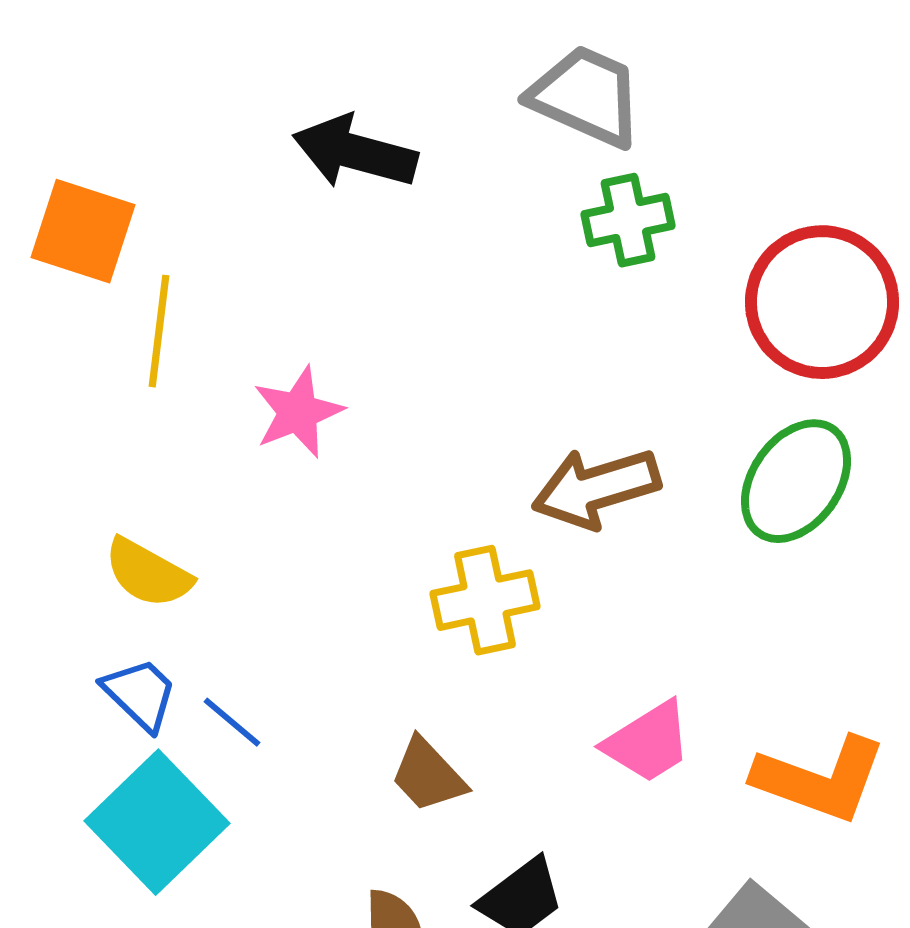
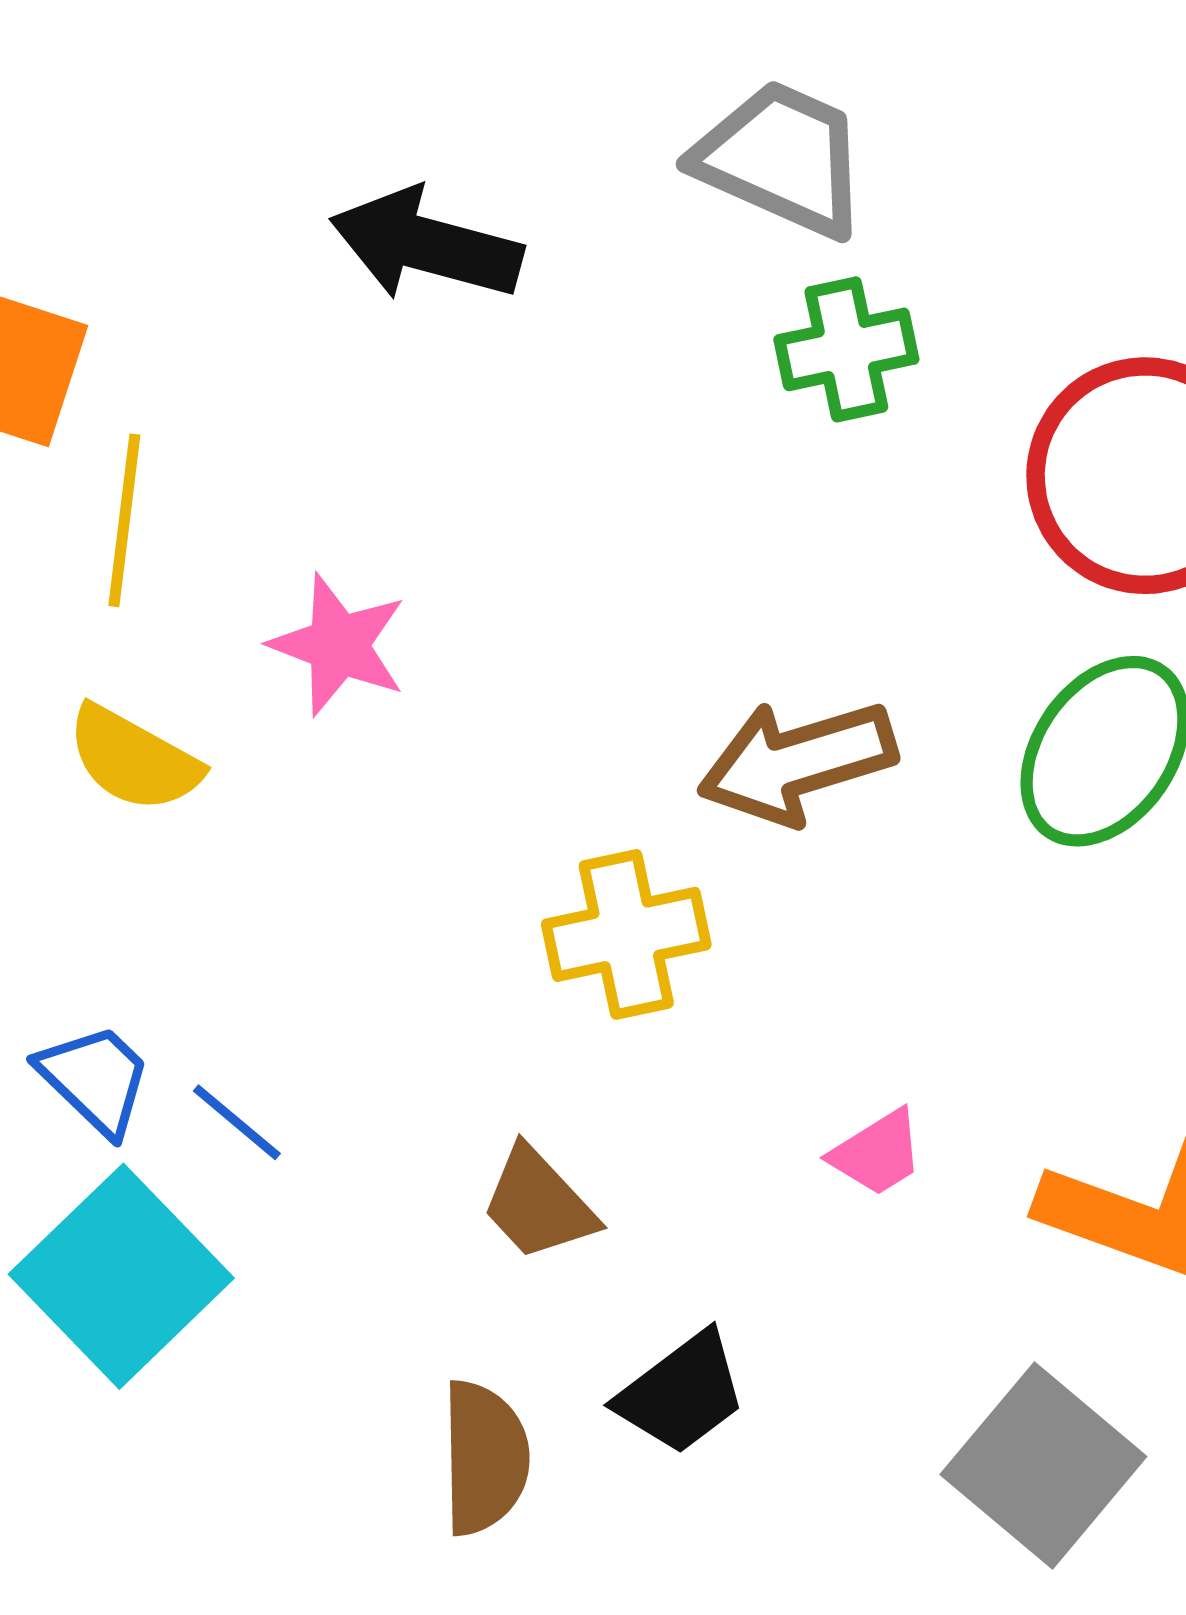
pink star: (298, 412) -> (338, 645), turned -30
yellow semicircle: (148, 573) -> (134, 759), moved
pink trapezoid: (648, 742) -> (877, 1153), size x0.7

